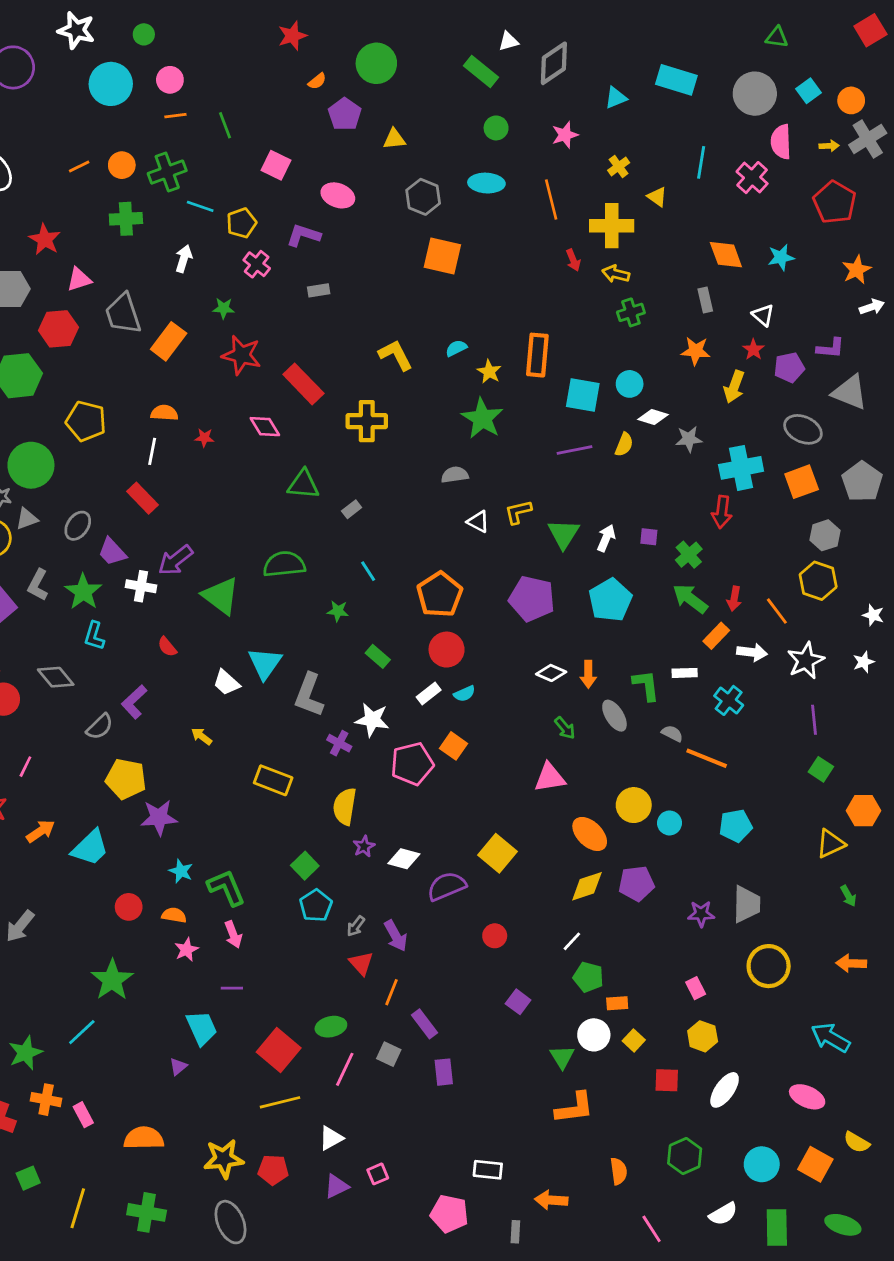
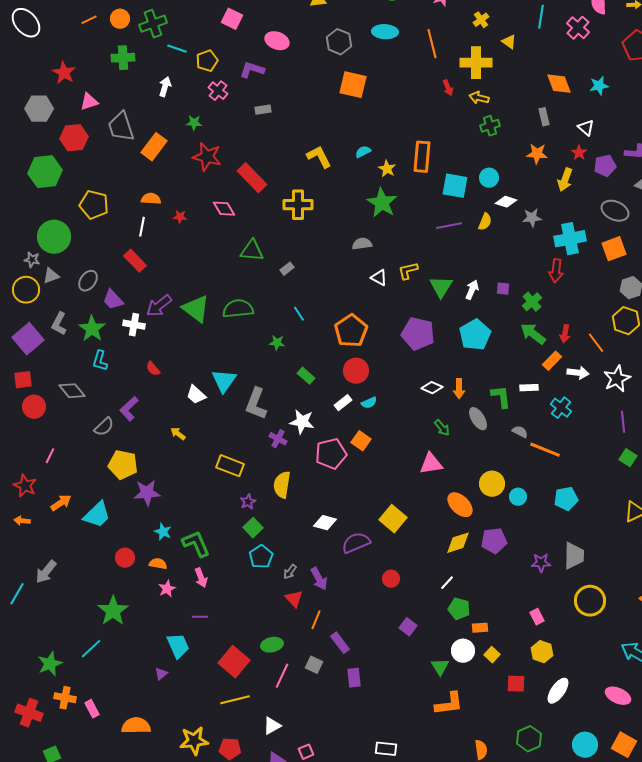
green triangle: (221, 596) -> (196, 309), moved
purple star: (364, 846) -> (248, 502), moved

